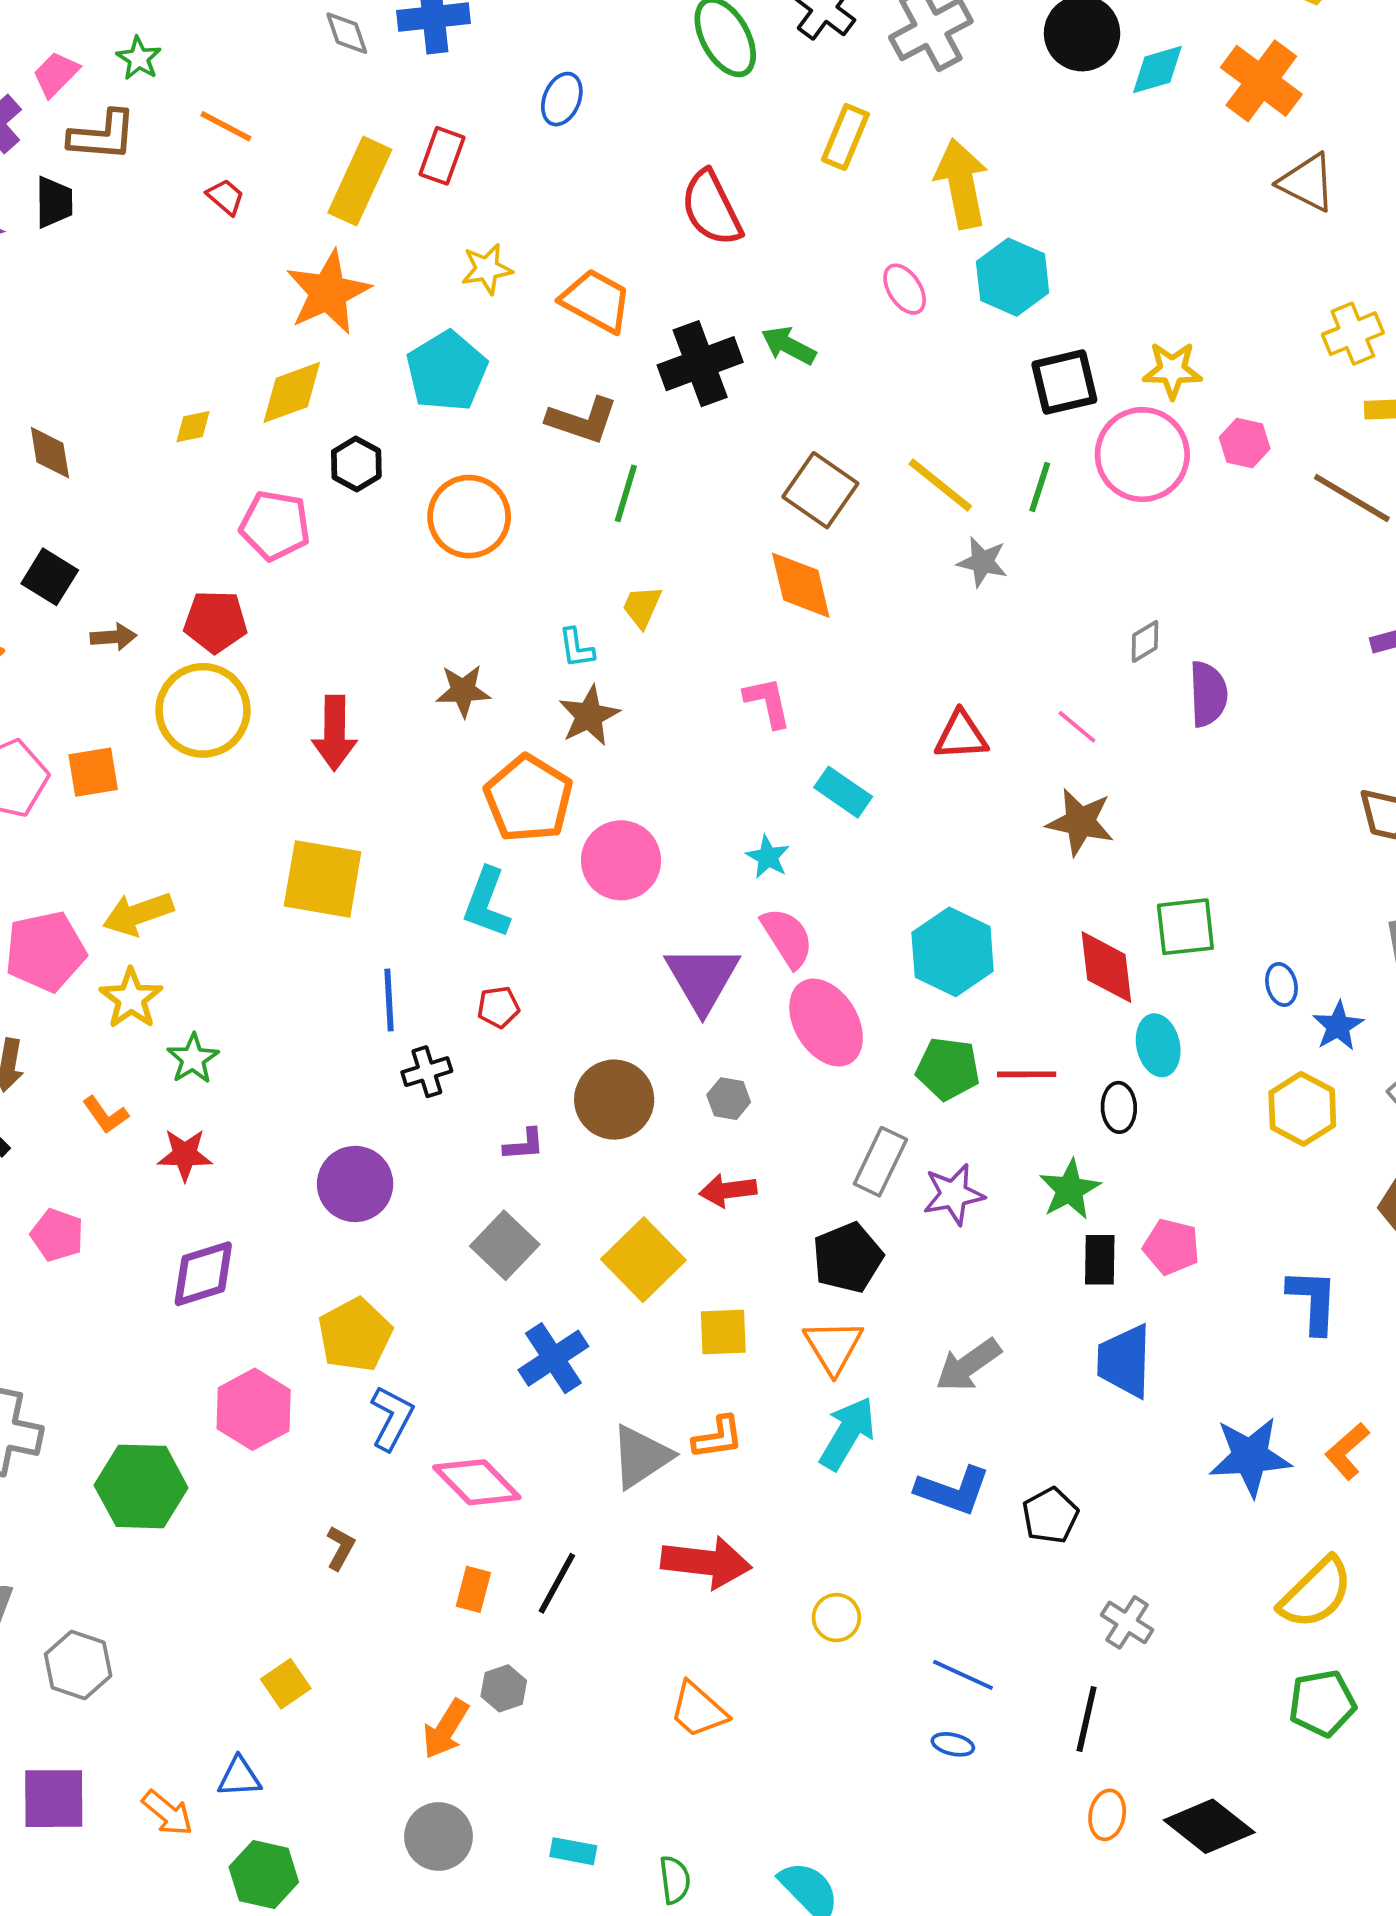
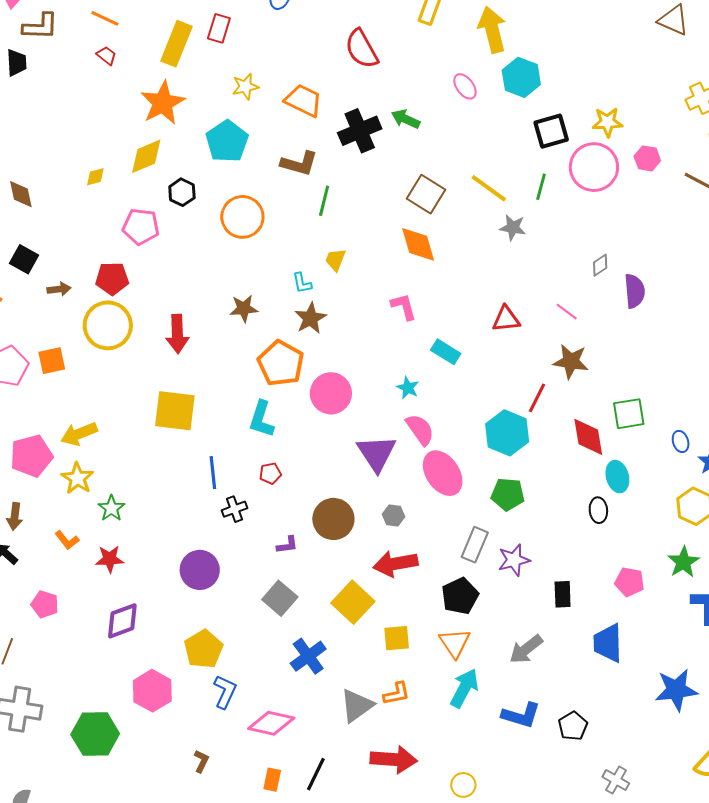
red line: (1027, 1074) -> (537, 398), moved, turned -60
green star: (1070, 1189) -> (683, 562), moved
red arrow: (728, 1190) -> (395, 564), size x1.5
black rectangle: (1100, 1260) -> (563, 594), moved
pink diamond: (477, 1482) -> (271, 723), turned -30

